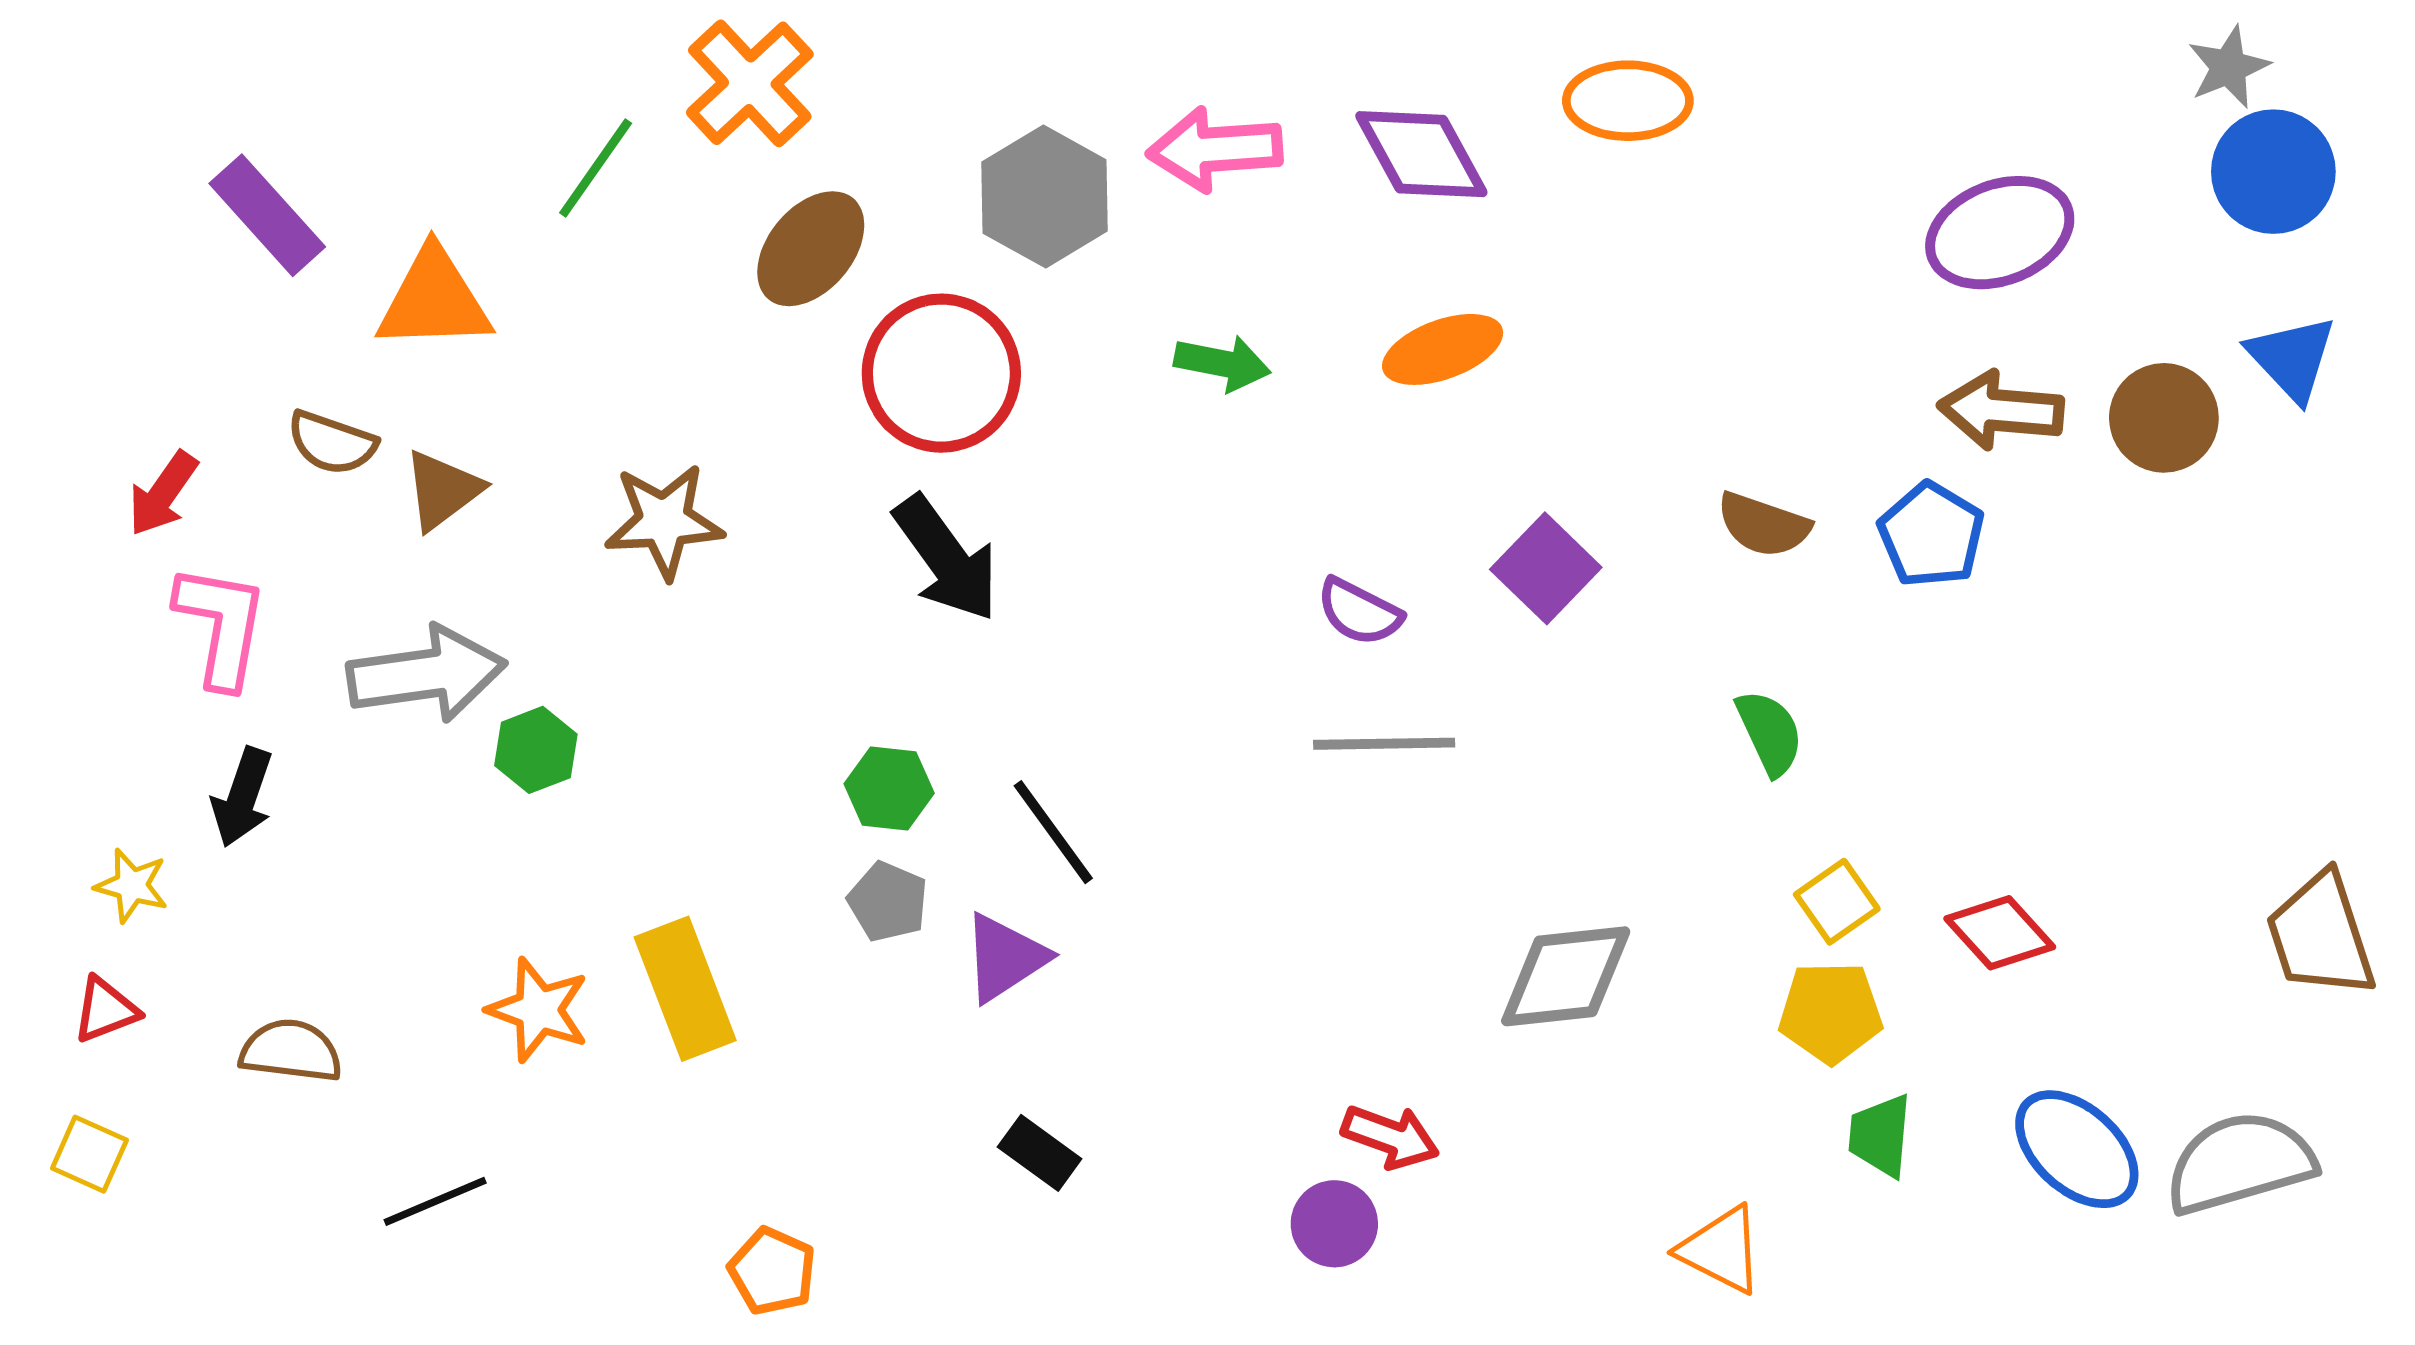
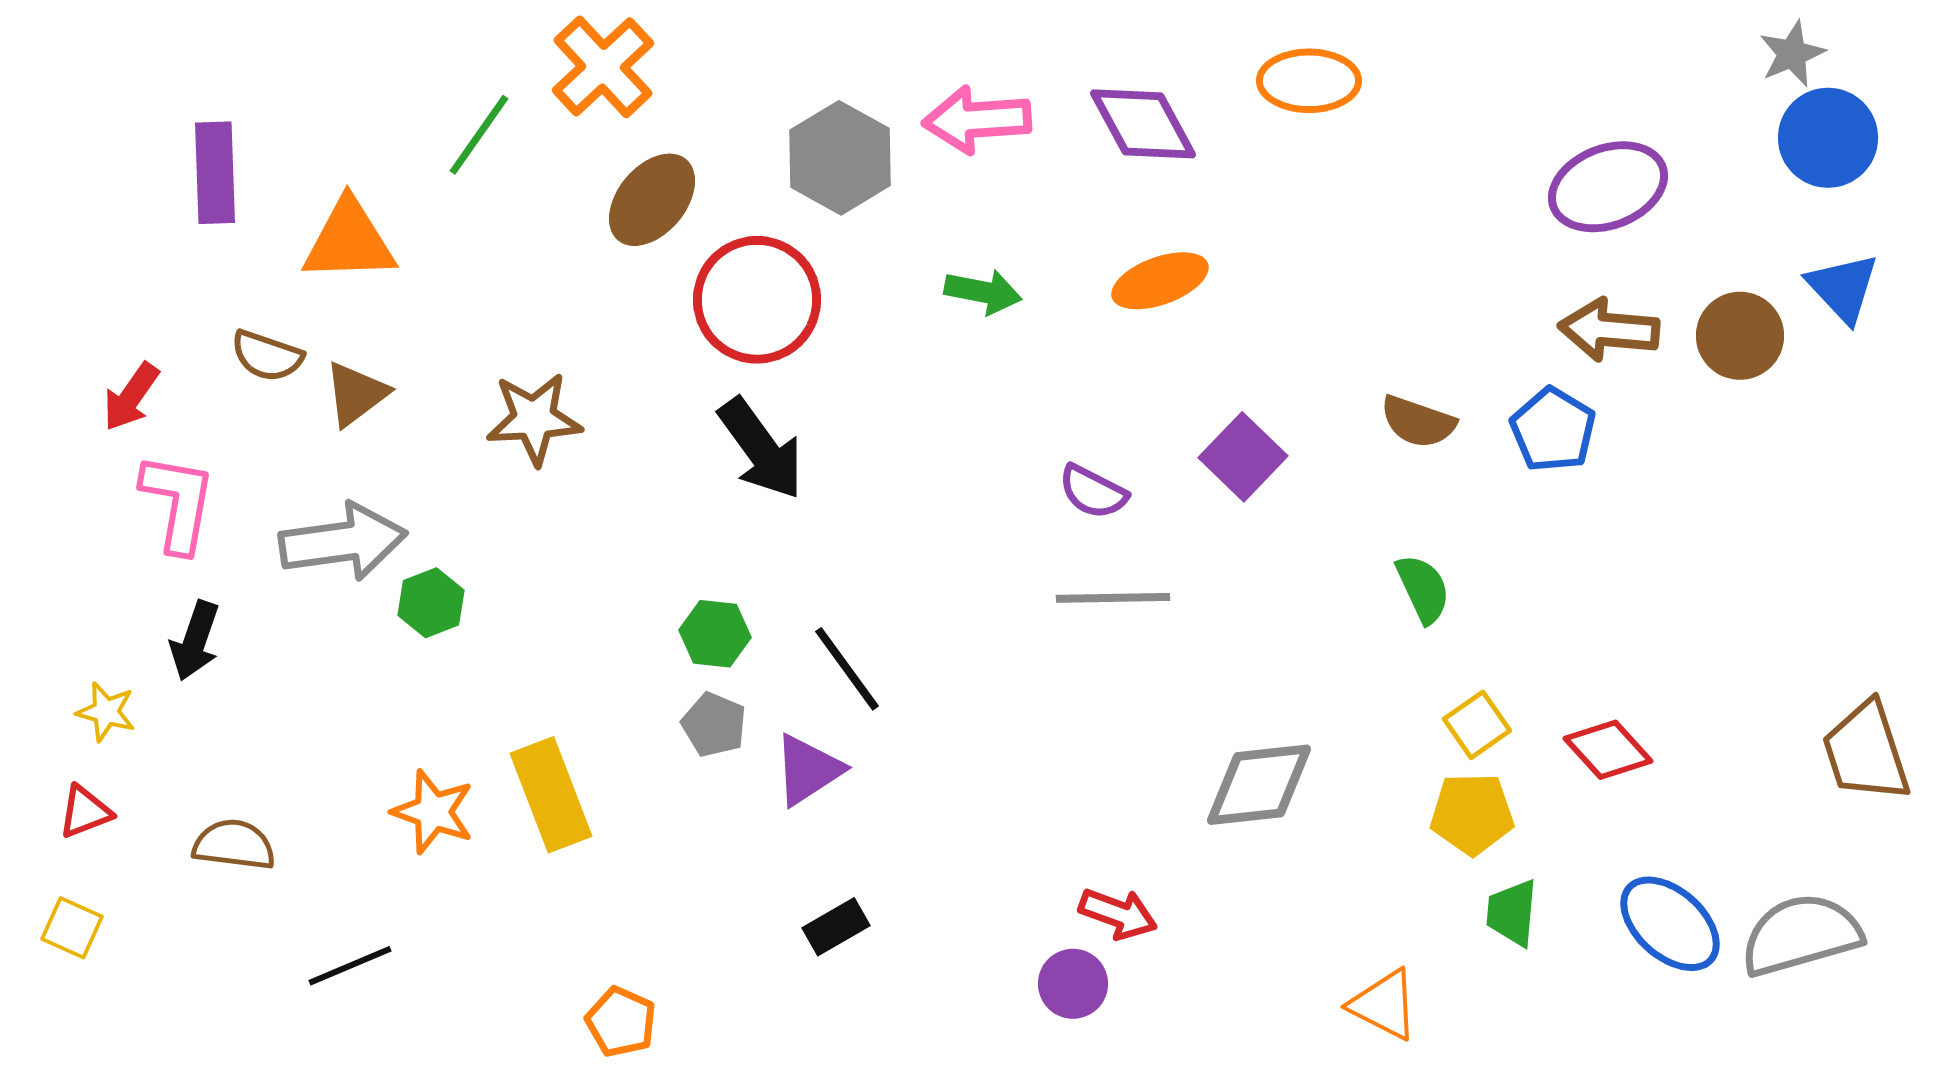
purple rectangle: (267, 215) -> (215, 173), turned 40
black rectangle: (1040, 1153) -> (836, 927), turned -66

